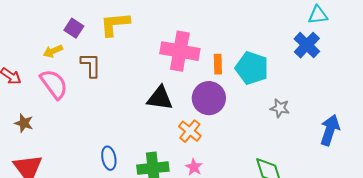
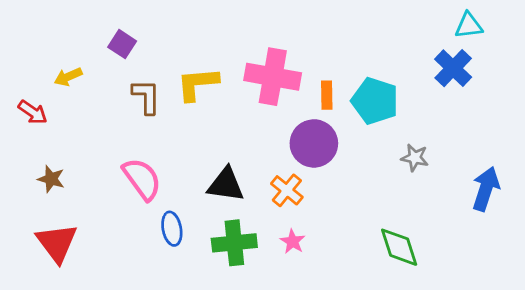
yellow L-shape: (115, 24) -> (197, 84), moved
yellow arrow: (53, 51) -> (68, 77), moved
pink semicircle: (54, 84) -> (142, 179), moved
black triangle: (160, 98) -> (226, 185), moved

